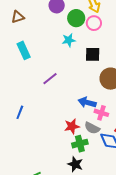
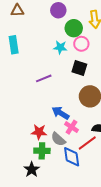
pink circle: (94, 23) -> (81, 44), moved
purple line: (50, 79) -> (44, 78), moved

